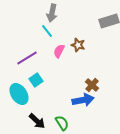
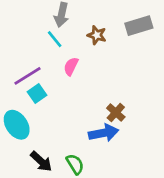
brown star: (78, 45) -> (97, 35), moved
cyan square: (36, 80) -> (37, 94), moved

